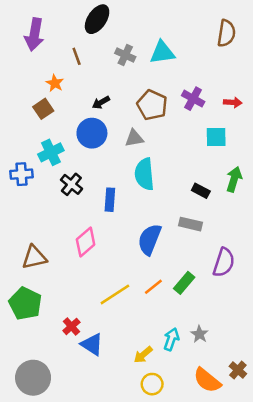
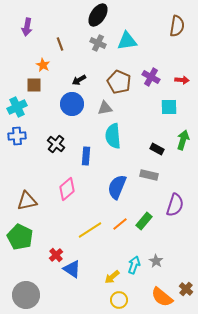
black ellipse: (97, 19) -> (98, 15), moved
purple arrow: (34, 35) -> (27, 27), size x0.7
brown square: (43, 109) -> (34, 85), turned 35
cyan cross: (51, 152) -> (17, 107), moved

